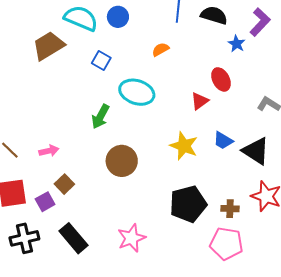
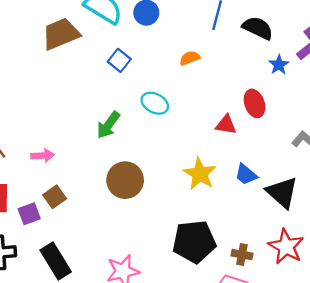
cyan ellipse: (137, 92) -> (155, 103), size x0.7
red triangle: (200, 101) -> (226, 125), turned 36

